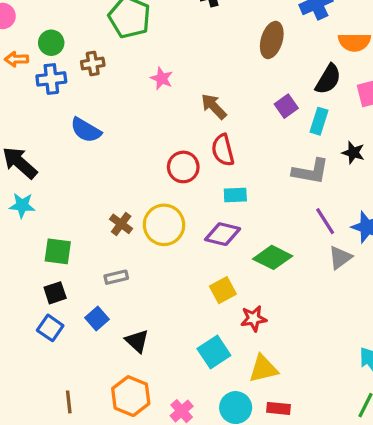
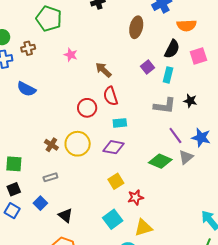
black star: (353, 153) -> (190, 101), moved
green diamond: (273, 257) -> (160, 161), moved

